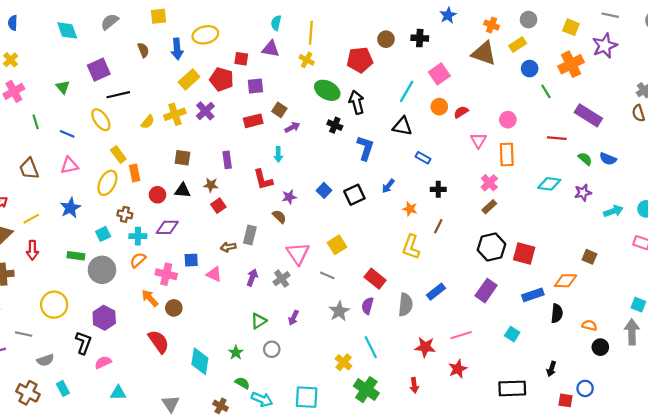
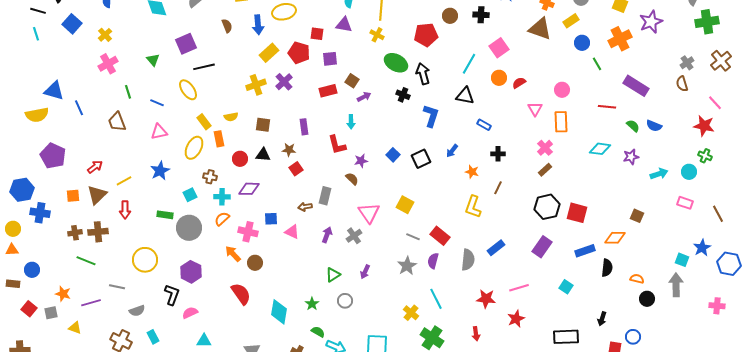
yellow semicircle: (148, 122) -> (231, 117), moved, turned 40
brown trapezoid: (29, 169) -> (117, 122), moved
yellow square: (337, 245) -> (405, 205), turned -30
gray line: (327, 275) -> (413, 237), moved

